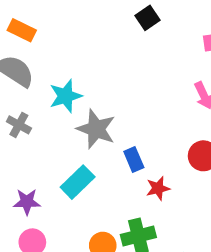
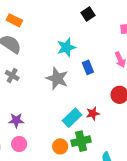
cyan star: (66, 96) -> (66, 47), moved
blue rectangle: (134, 159) -> (88, 67), moved
cyan rectangle: (78, 182) -> (72, 118), moved

